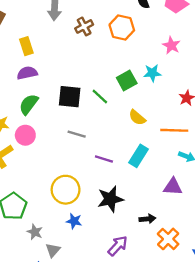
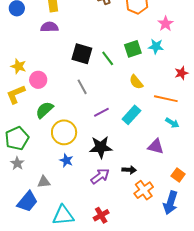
pink star: (171, 45) -> (166, 24), moved
green semicircle: (29, 104) -> (45, 110), moved
gray line: (77, 134) -> (82, 87), turned 35
purple line: (104, 159) -> (101, 112), turned -56
gray star: (35, 232) -> (17, 163), moved
purple arrow: (118, 246) -> (100, 176), moved
gray triangle: (53, 250) -> (44, 182), turned 32

